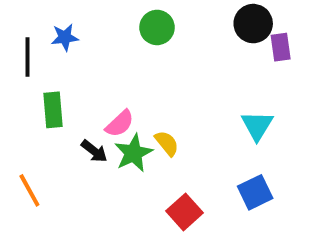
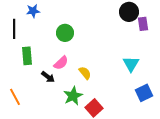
green circle: (157, 27) -> (65, 33), moved
blue star: (65, 37) -> (33, 11), moved
green star: (133, 153) -> (73, 96), moved
blue square: (255, 192) -> (144, 93), moved

